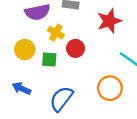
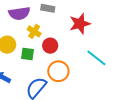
orange circle: (110, 88) -> (58, 71), moved

